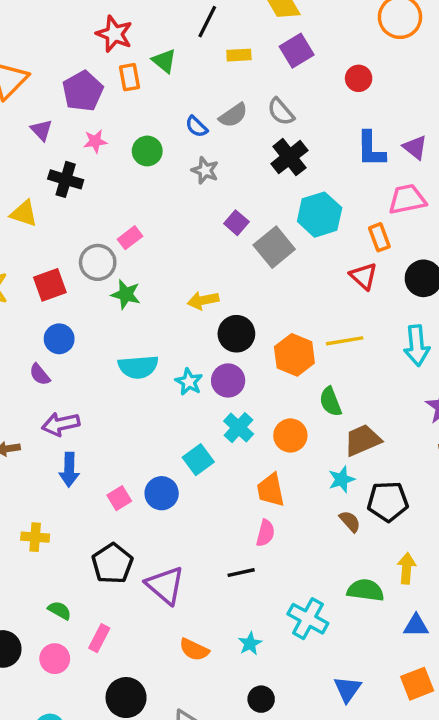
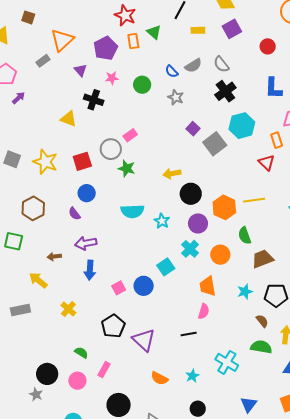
purple circle: (228, 380) -> (198, 223), moved
cyan star: (342, 479) -> (245, 292), moved
brown semicircle: (350, 521) -> (262, 321), moved
yellow cross: (35, 537) -> (68, 309), turned 35

